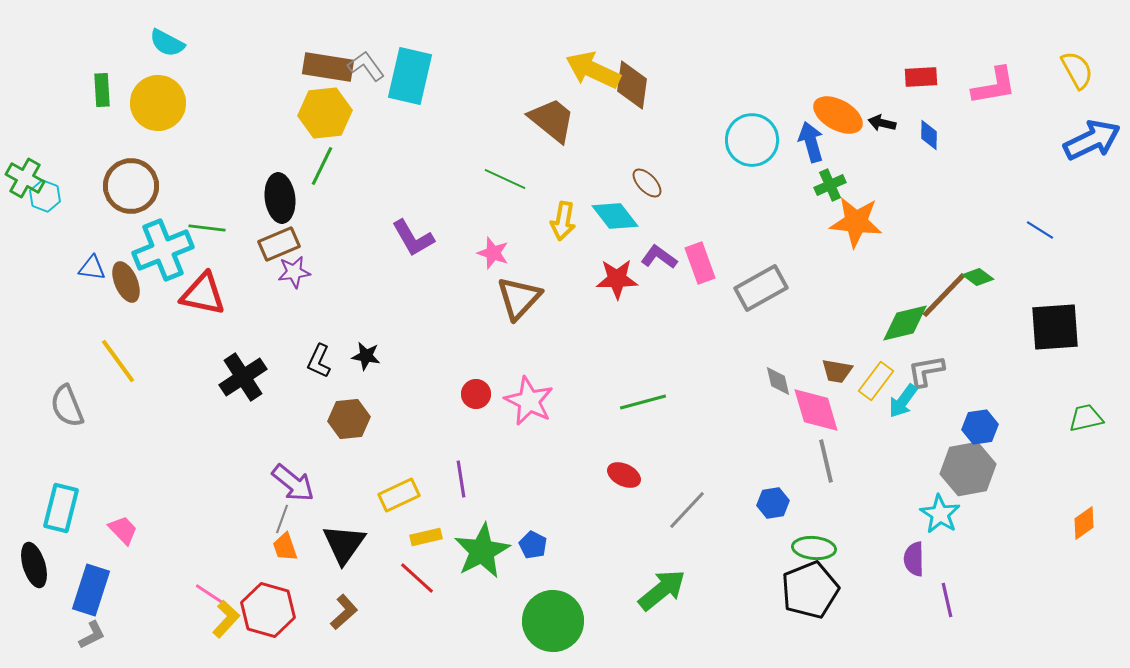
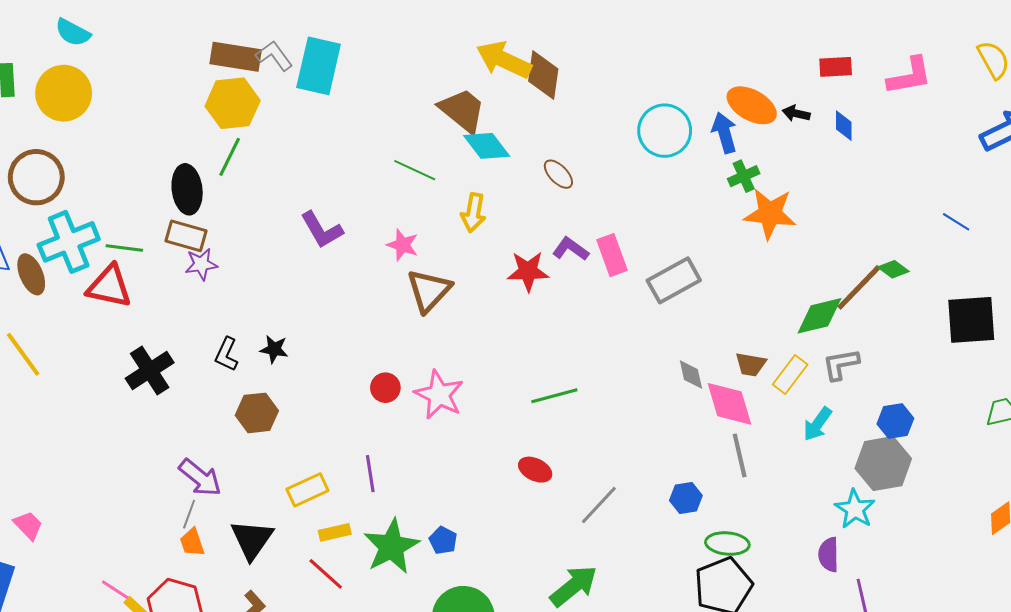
cyan diamond: (615, 216) -> (487, 146), moved
green line: (207, 228) -> (124, 248), moved
brown rectangle: (279, 244) -> (186, 236), turned 39
cyan arrow: (903, 401) -> (817, 424), moved

